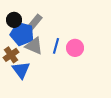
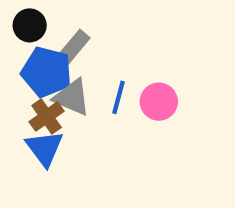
black circle: (14, 20) -> (30, 25), moved
brown cross: (11, 55) -> (47, 116), moved

